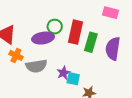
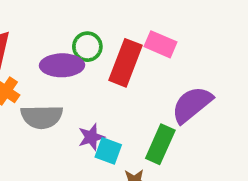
pink rectangle: (110, 13) -> (161, 44), moved
green rectangle: (91, 42) -> (160, 144), moved
purple semicircle: (113, 49) -> (192, 105), turned 35

